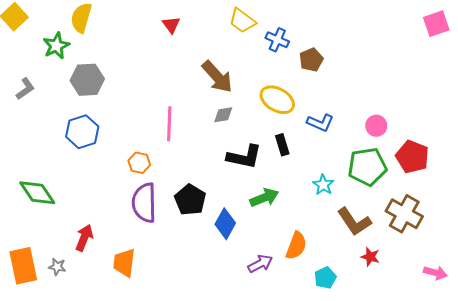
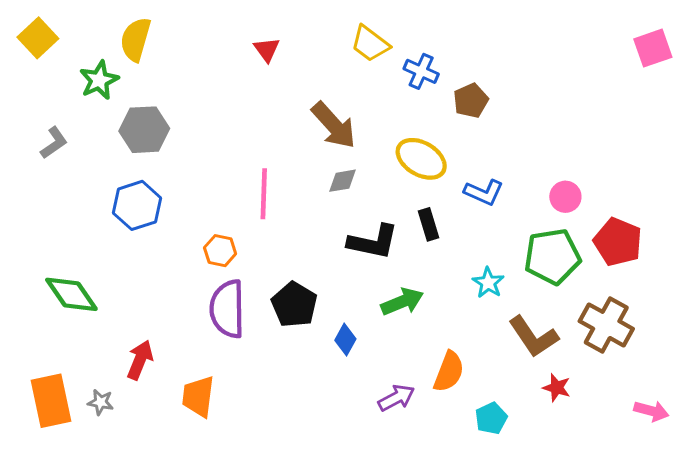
blue diamond: (225, 224) -> (345, 340), size x0.7

